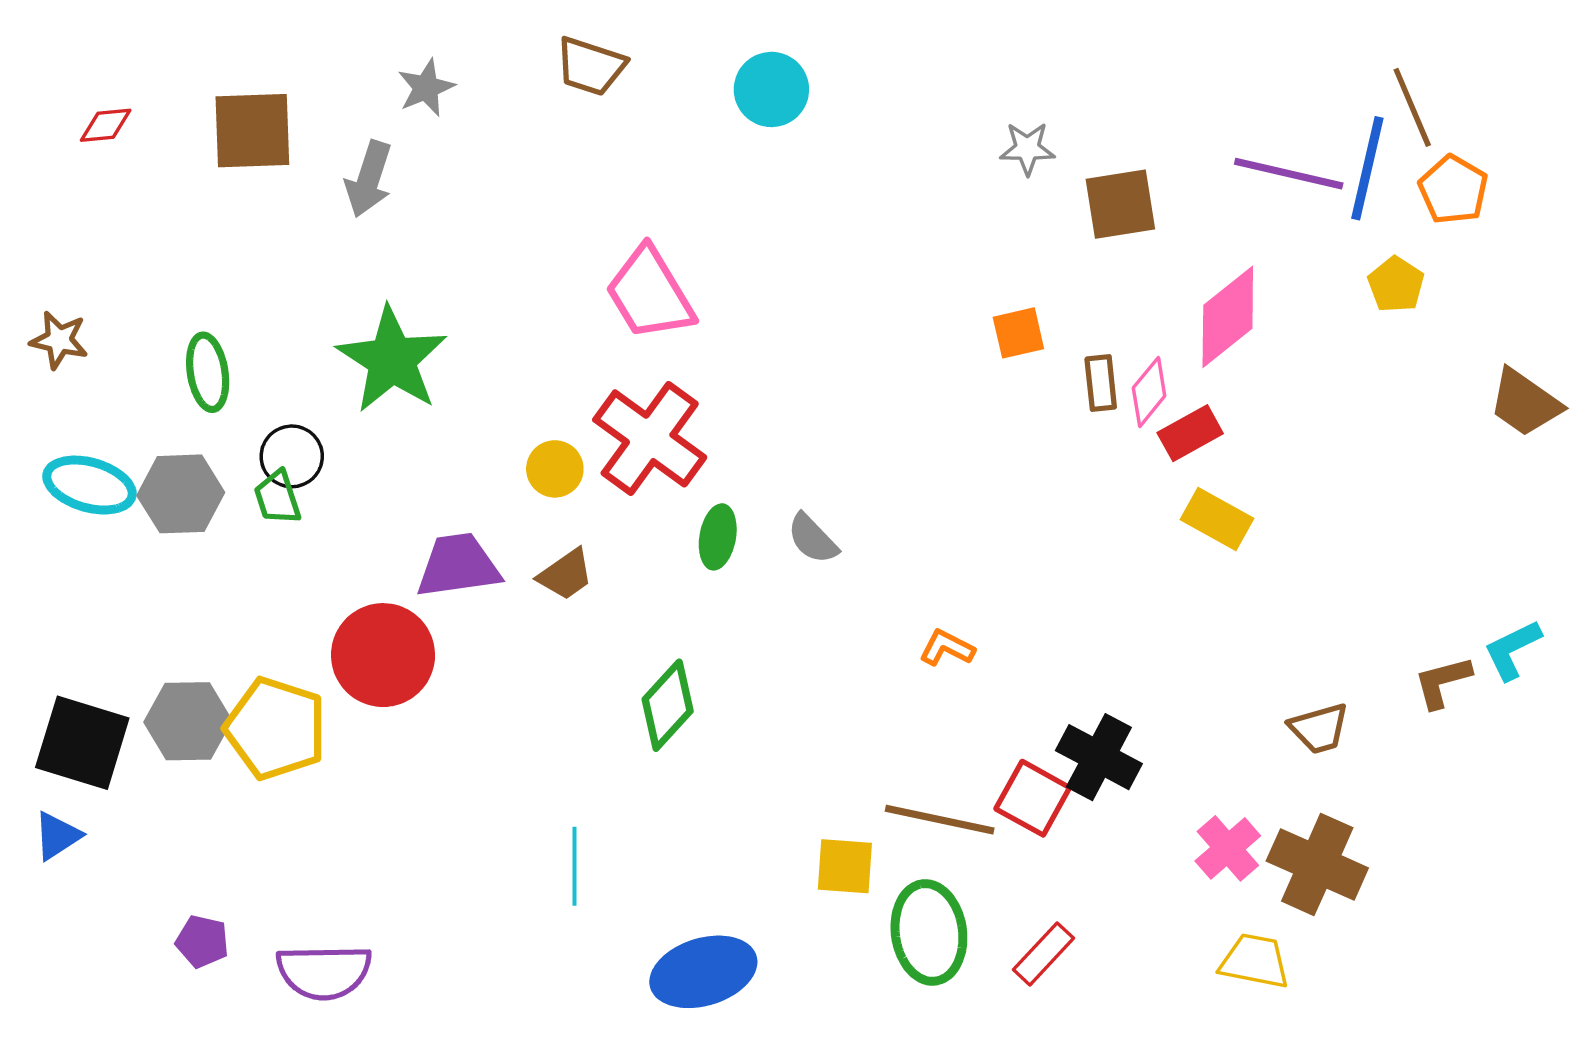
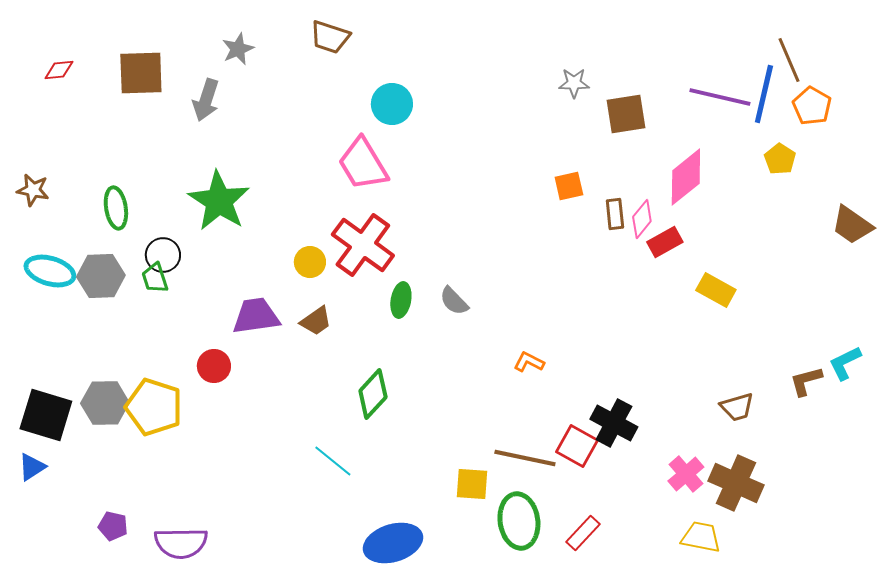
cyan circle: (771, 89) -> (392, 104), moved
yellow rectangle: (1217, 519) -> (716, 290), moved
red circle: (383, 655) -> (214, 366), size x0.6
cyan line: (575, 866) -> (333, 461), moved, turned -51

